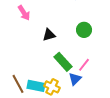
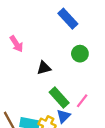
green circle: (84, 30) -> (80, 54), moved
blue triangle: (75, 79) -> (64, 116), moved

